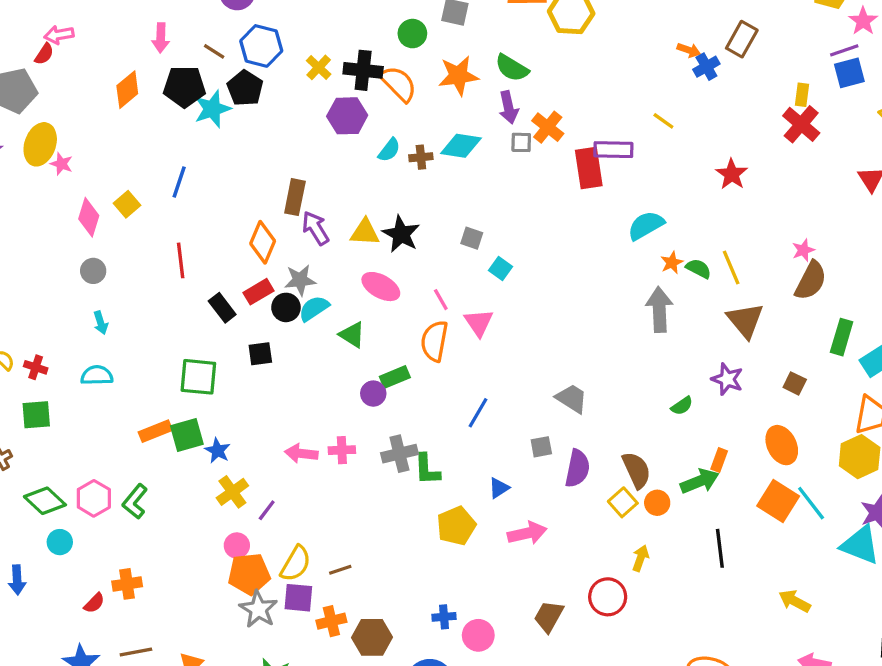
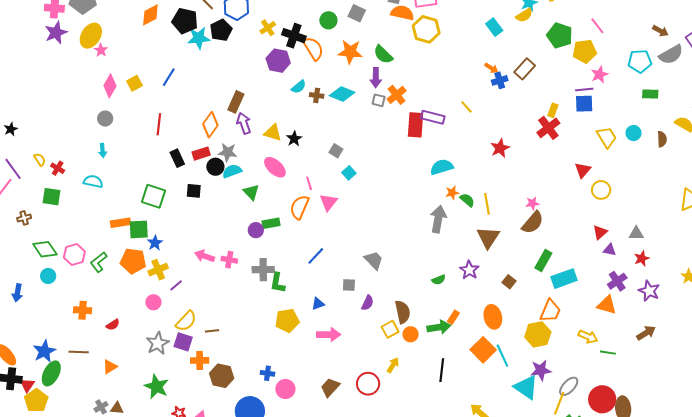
black star: (401, 234) -> (294, 139), size x0.7
purple semicircle: (577, 468) -> (368, 303), size x0.7
orange pentagon: (249, 574) -> (133, 261), moved
red semicircle: (94, 603) -> (113, 325), moved

